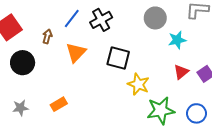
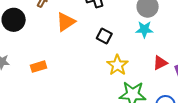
cyan star: (177, 40) -> (144, 29), moved
black square: (118, 58) -> (104, 36), size x0.7

